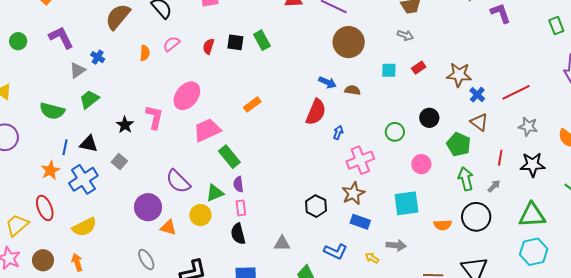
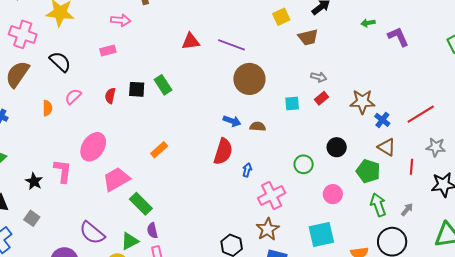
gray arrow: (405, 35) -> (319, 77), moved
red line: (500, 158) -> (412, 167), moved

